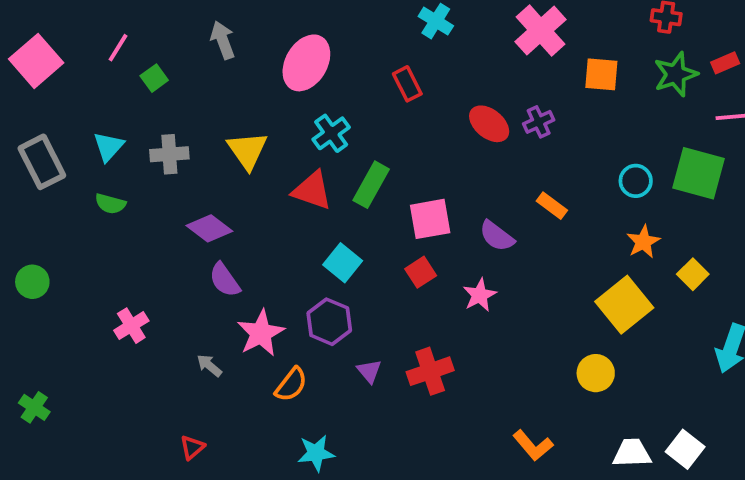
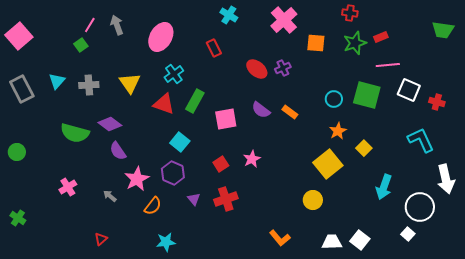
pink line: (118, 48) -> (90, 25), moved
green semicircle: (110, 204) -> (75, 133), moved, size x1.8
purple semicircle: (497, 236) -> (261, 110), moved
red square: (421, 272) -> (221, 164), moved
pink cross: (131, 326) -> (68, 187), moved

